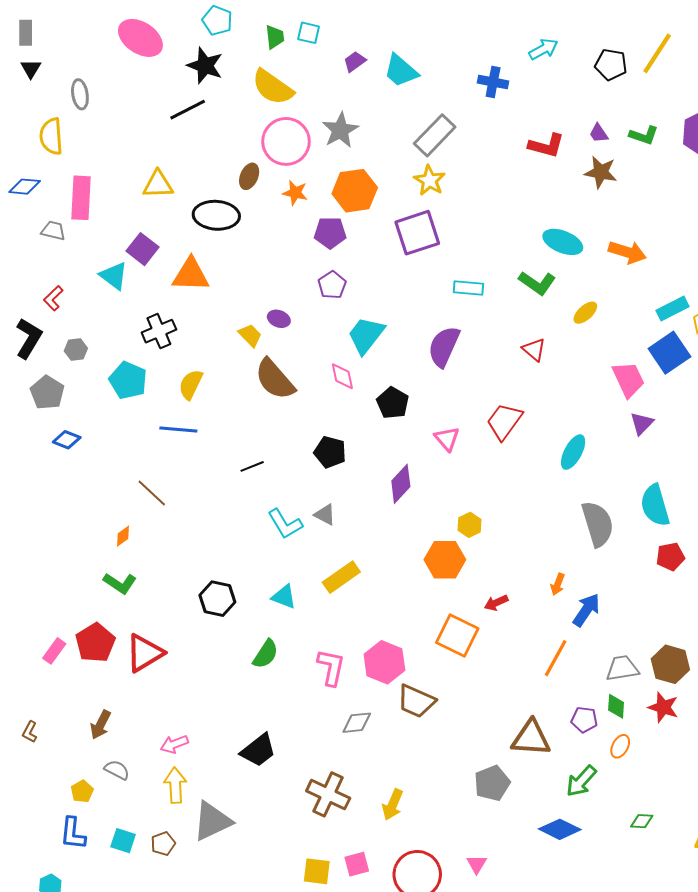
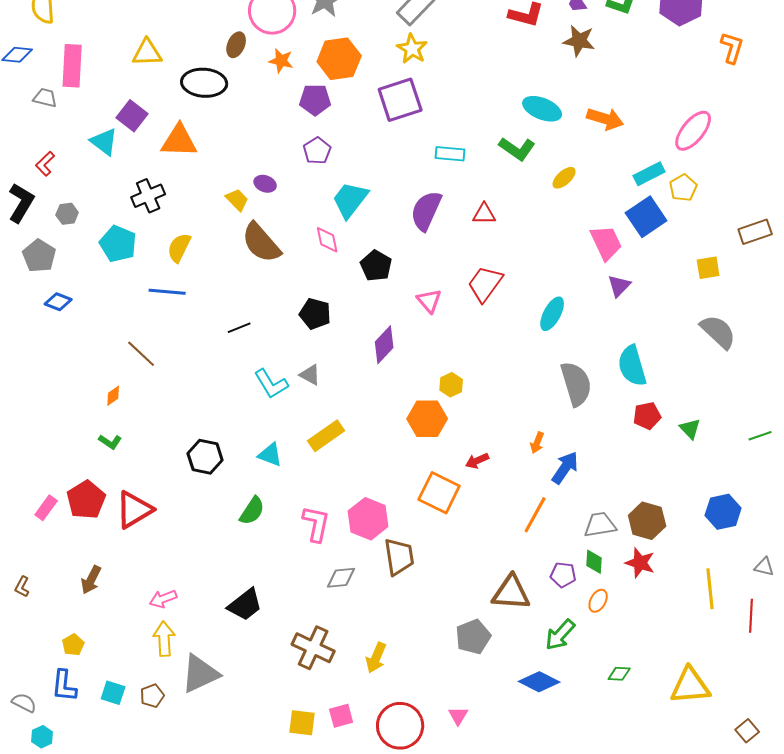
red triangle: (534, 350) -> (484, 214), moved, turned -40
green L-shape: (120, 583) -> (110, 442), size x0.7
brown trapezoid: (416, 701) -> (399, 557), turned -123
gray semicircle: (117, 770) -> (24, 703), moved

